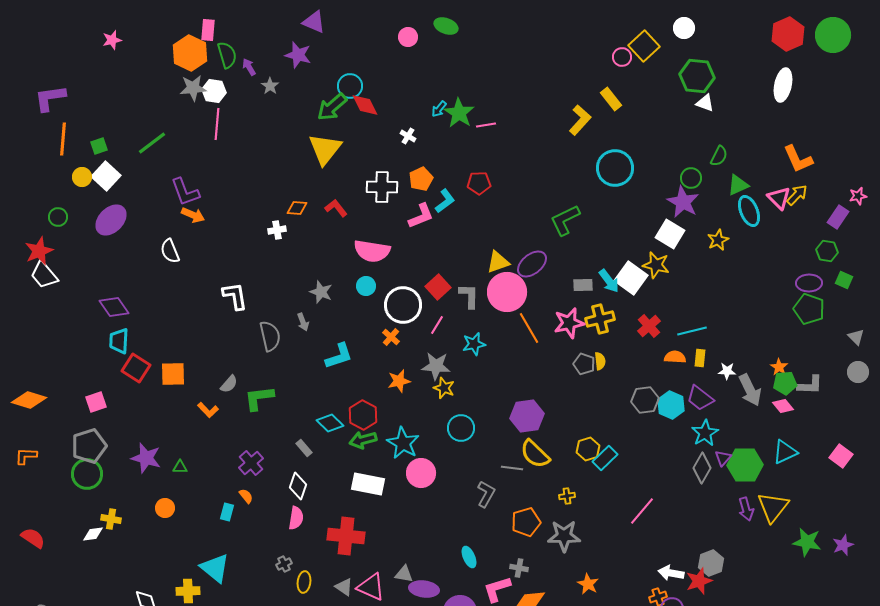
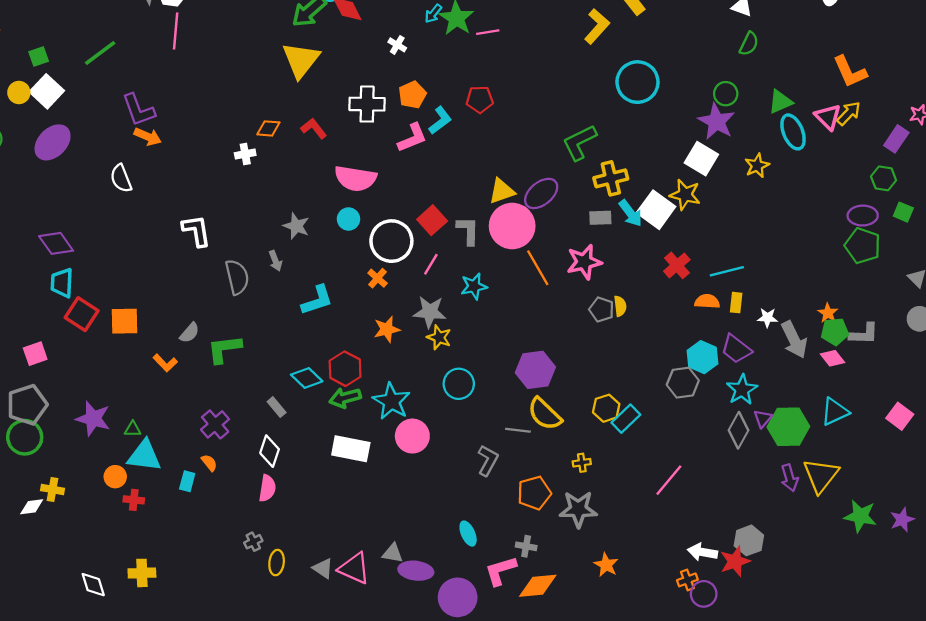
green semicircle: (719, 156) -> (749, 44), moved
yellow cross: (600, 319) -> (611, 178), moved
gray hexagon: (645, 400) -> (683, 383), moved
red cross: (346, 536) -> (134, 500), moved, size x0.5
cyan triangle: (215, 568) -> (144, 456), moved, turned -32

